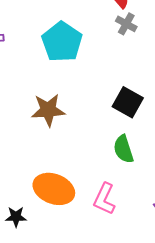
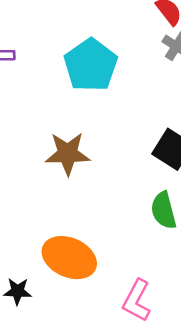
pink L-shape: (104, 199) -> (137, 300), moved

